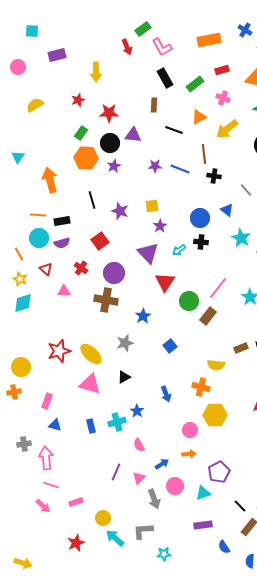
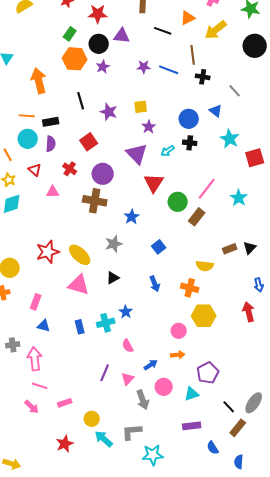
purple semicircle: (62, 243) -> (51, 144), turned -70
blue arrow: (166, 394) -> (155, 284), moved
cyan star: (164, 554) -> (153, 455), size x1.5

